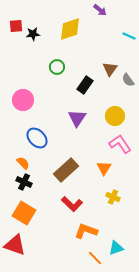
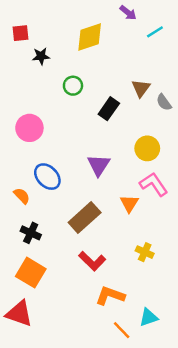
black star: (33, 34) -> (41, 56), moved
cyan line: (129, 36) -> (155, 32), moved, turned -56
purple triangle: (77, 118) -> (99, 165), moved
orange semicircle: (23, 163) -> (22, 196), moved
orange triangle: (104, 168) -> (129, 203), moved

